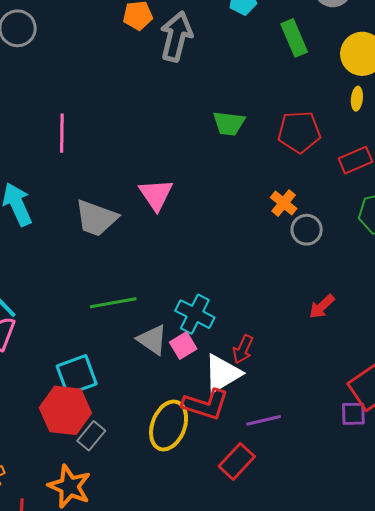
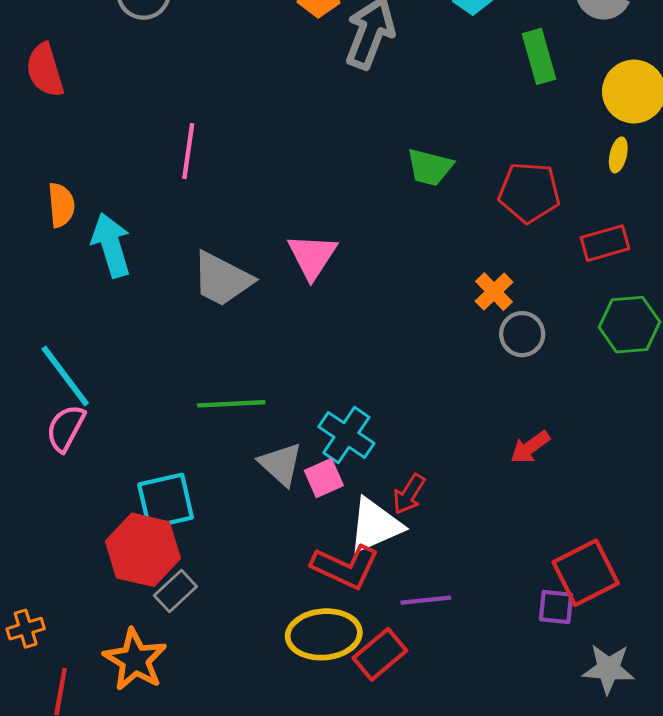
yellow ellipse: (169, 425) -> (324, 634), moved, turned 57

